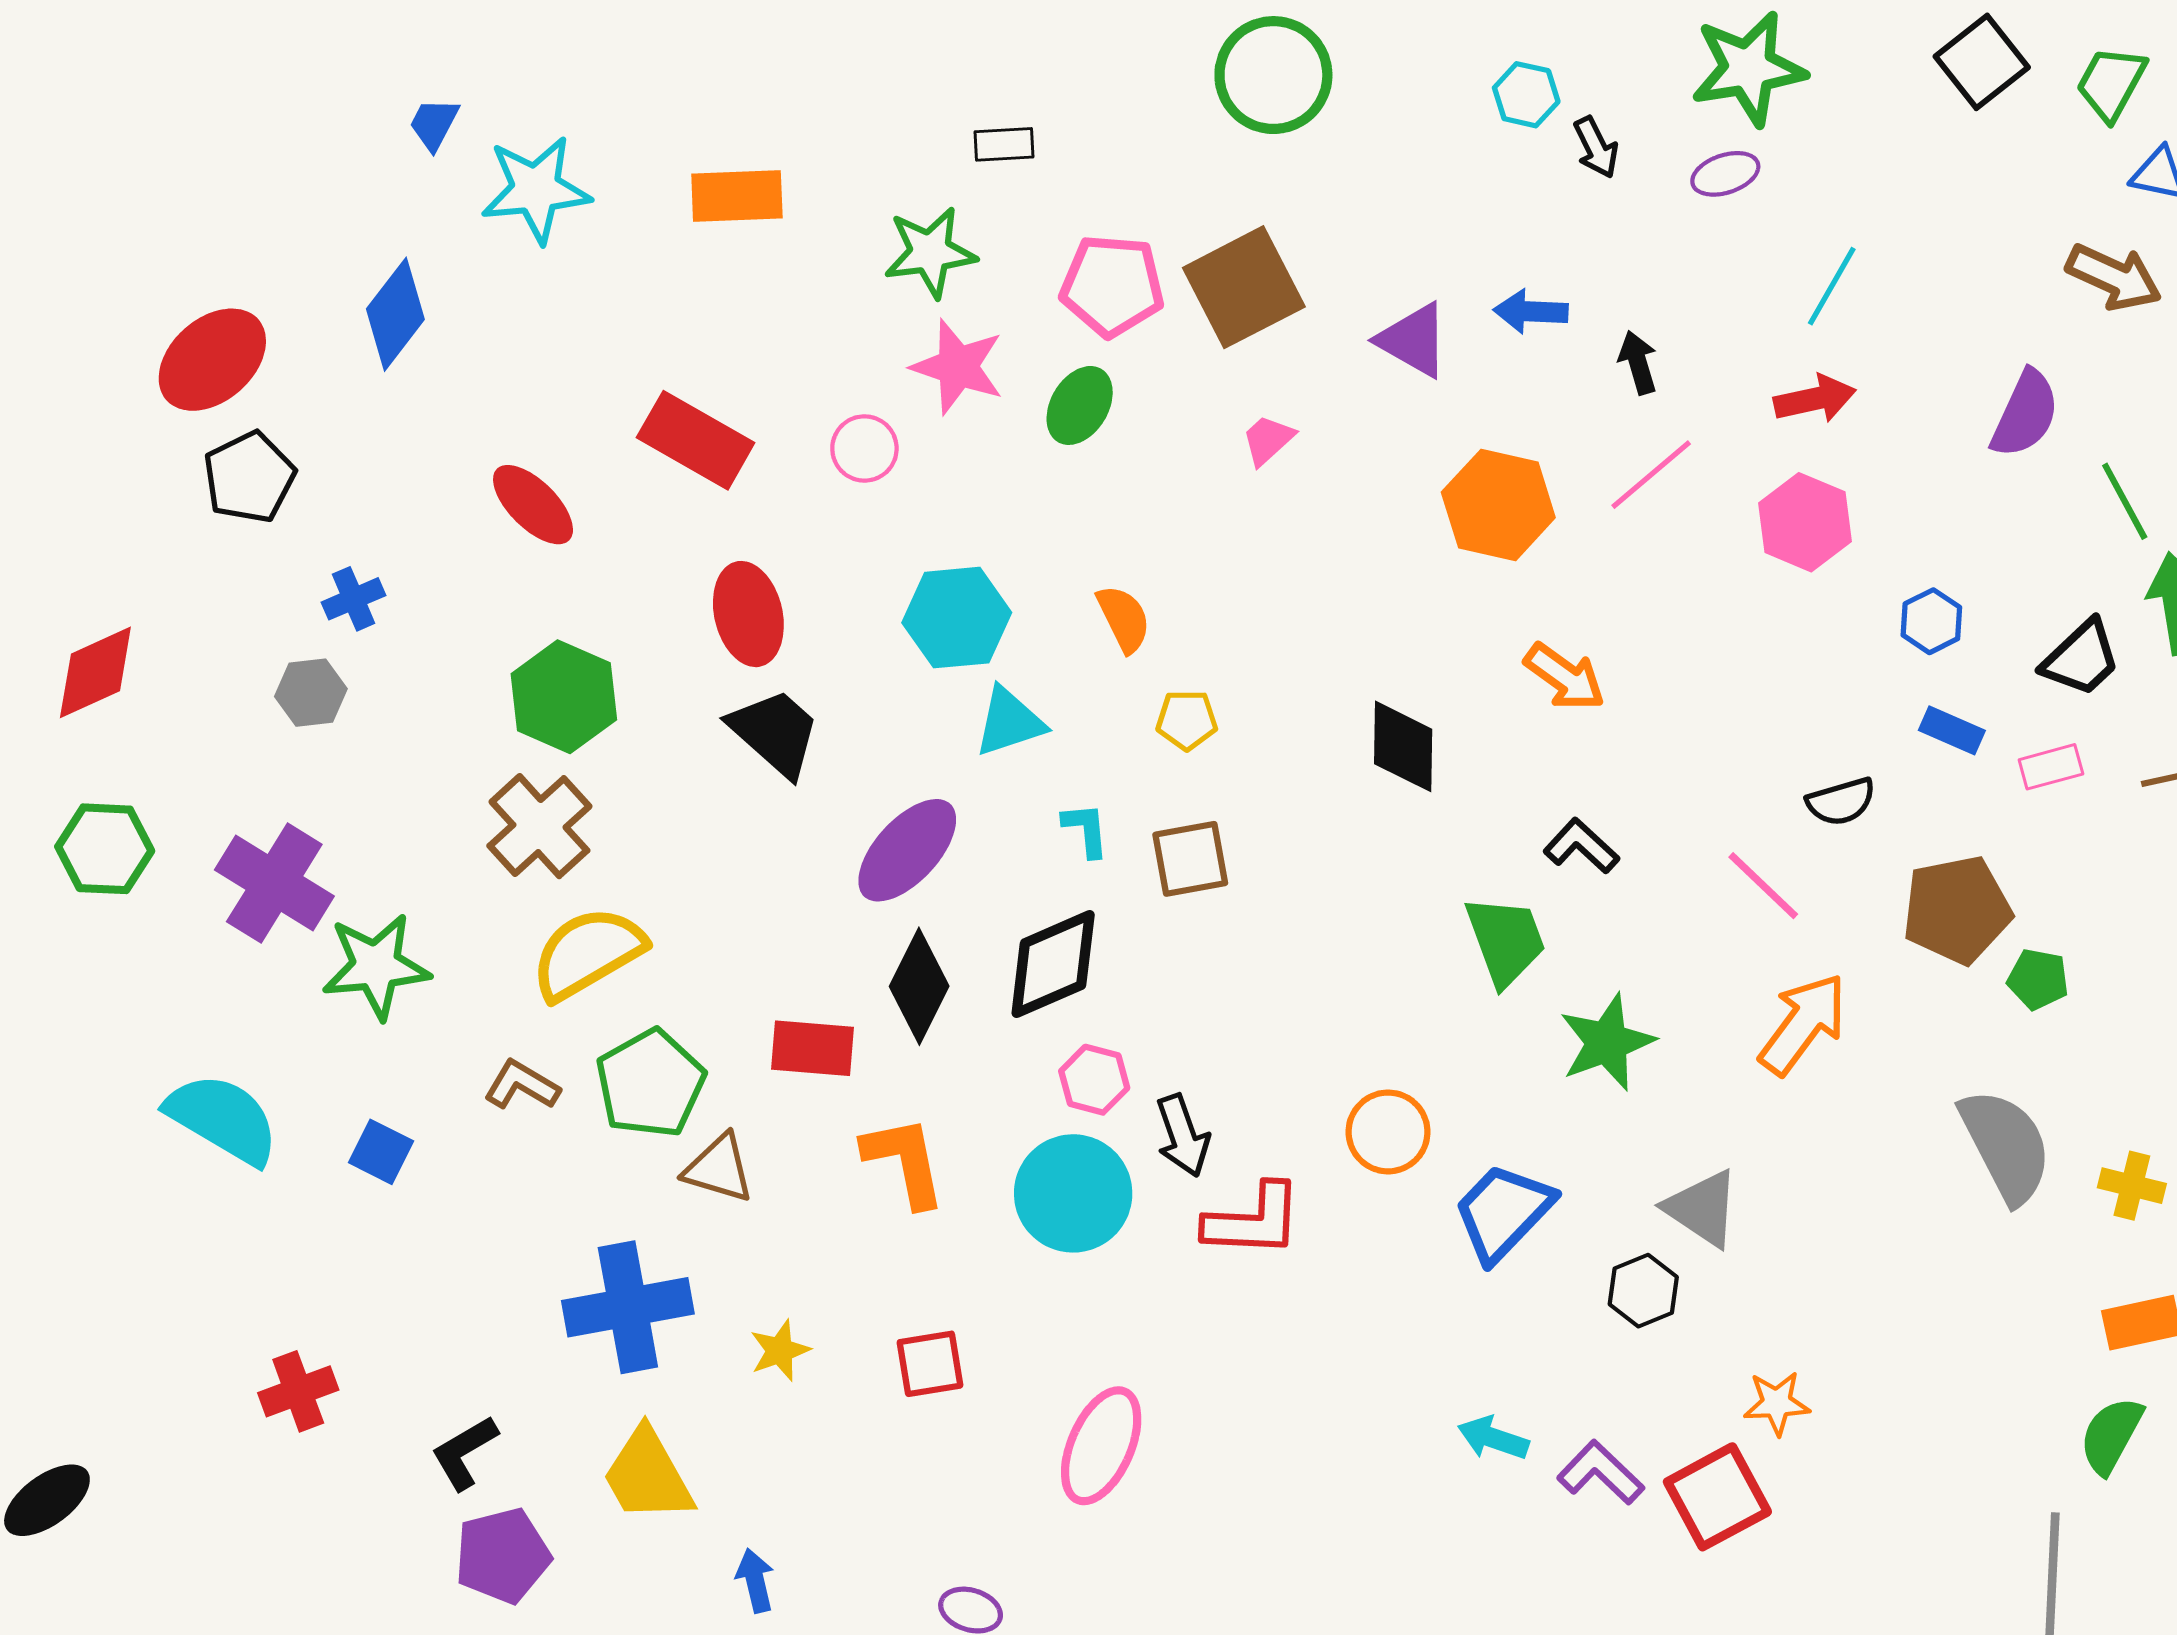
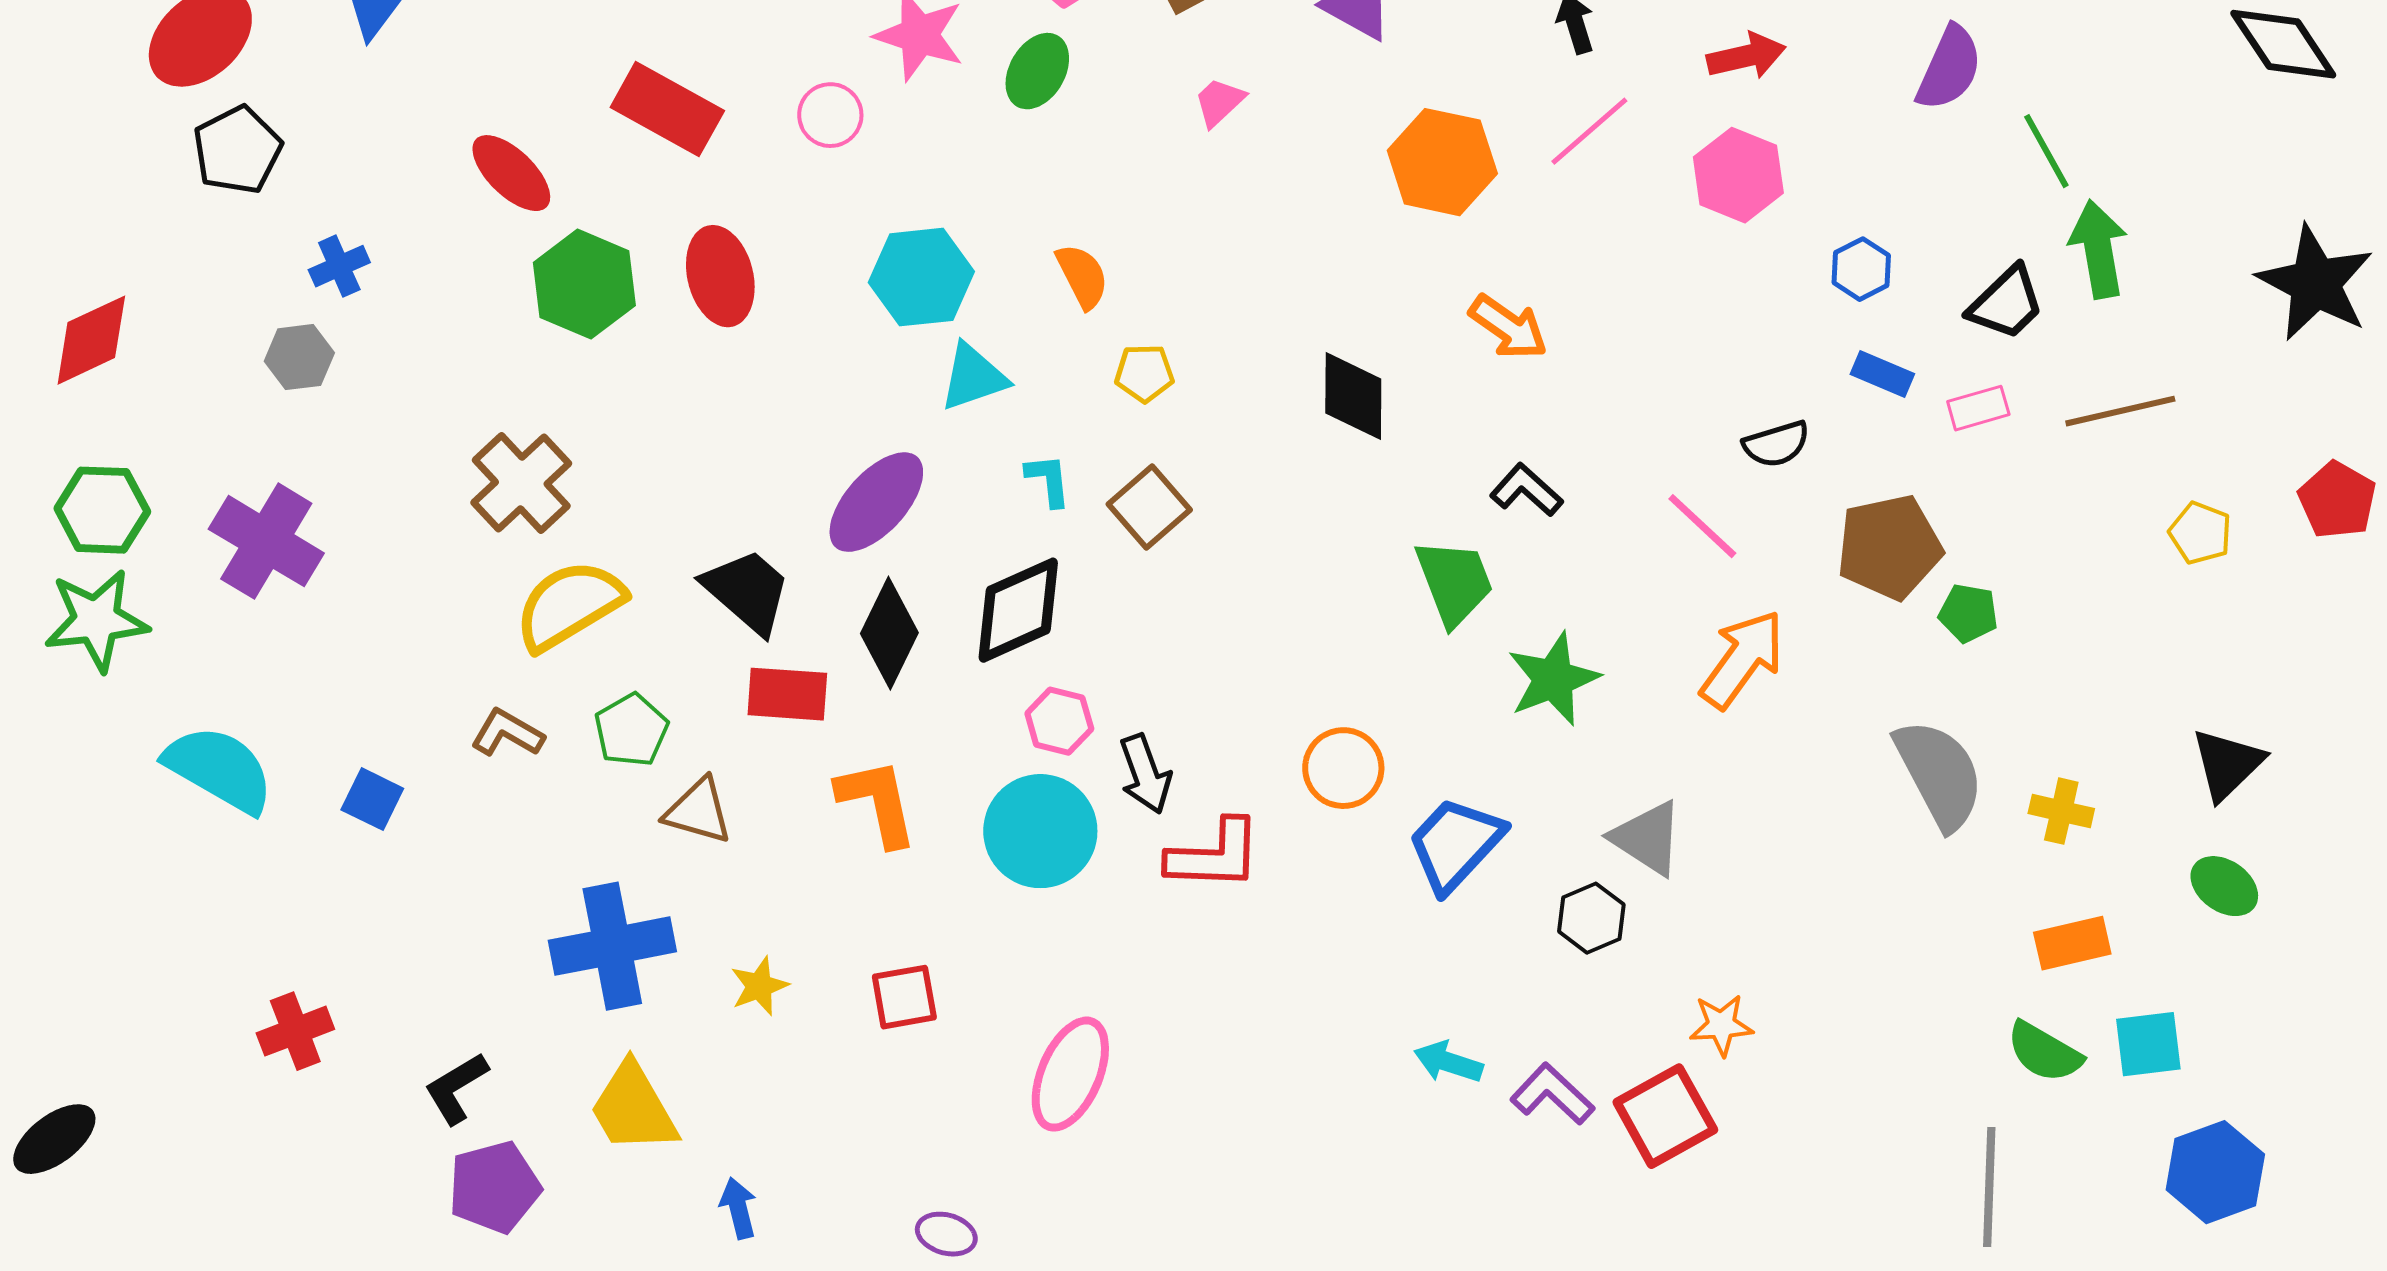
green hexagon: (564, 697) -> (584, 284), moved
black trapezoid: (775, 733) -> (747, 591), moved
brown square: (1190, 859) -> (1149, 507), turned -30
green star: (376, 966) -> (96, 620), moved
green pentagon: (650, 1084) -> (631, 730), size x0.7
green semicircle: (2111, 1435) -> (2044, 1052), turned -88

